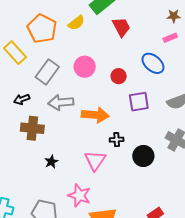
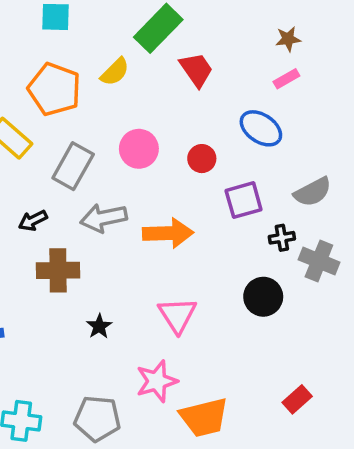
black cross: (117, 140) -> (282, 238), moved
pink star: (79, 195) -> (157, 381), turned -30

